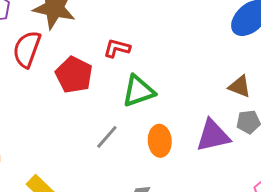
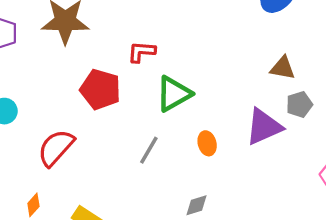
red semicircle: (27, 49) -> (56, 148), moved, turned 33
orange ellipse: (160, 141) -> (207, 143), size x0.7

